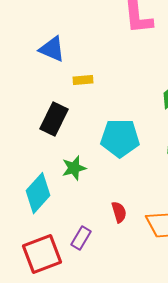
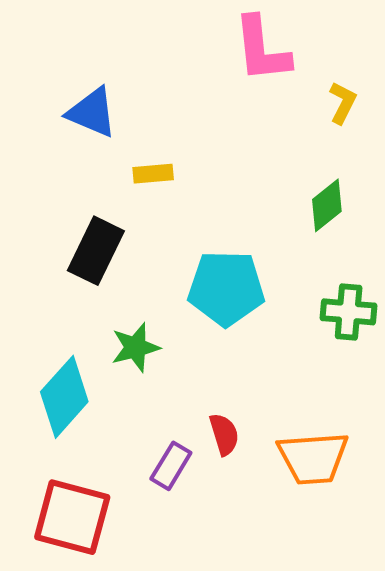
purple rectangle: (81, 238) -> (171, 466), moved
red square: (42, 254) -> (72, 517), turned 36

